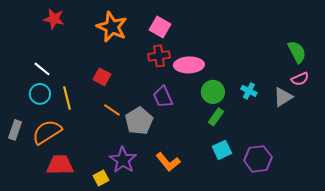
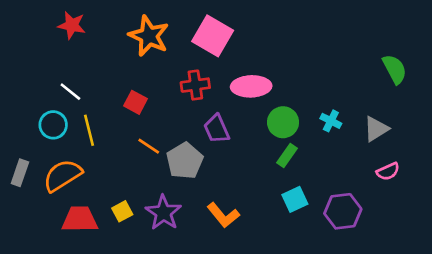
pink square: (160, 27) -> (213, 36), size x1.4
red cross: (159, 56) -> (195, 85), moved
white line: (42, 69) -> (70, 92), moved
pink semicircle: (300, 79) -> (388, 171), moved
yellow square: (101, 178) -> (122, 211), moved

